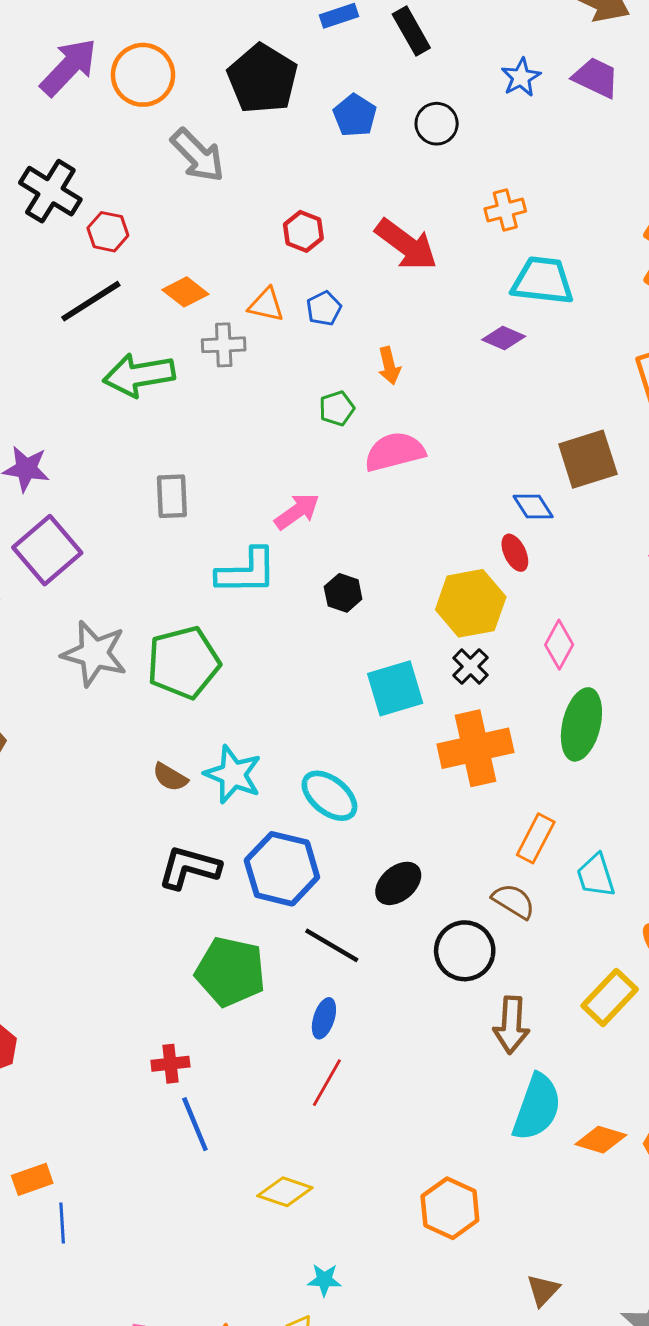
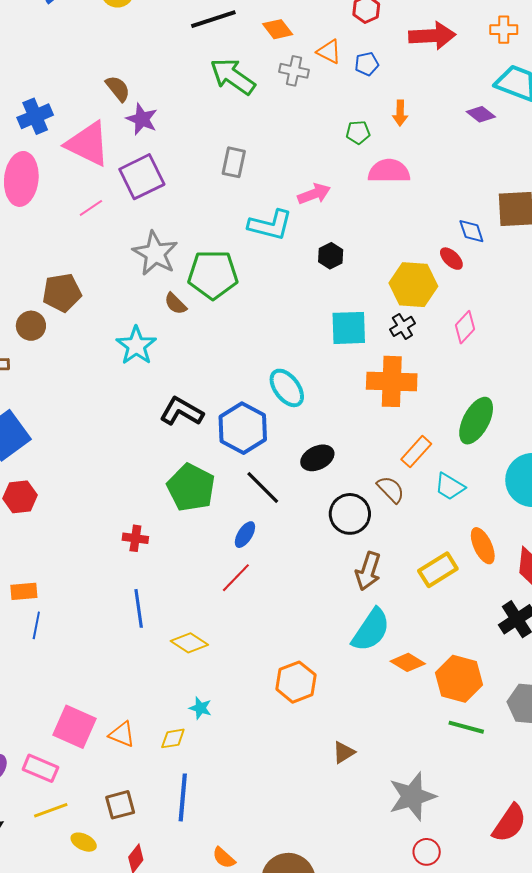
red arrow: (406, 245) -> (432, 36), turned -54
green arrow: (139, 375) -> (233, 76), turned 30
red ellipse: (515, 553) -> (451, 259), turned -35
green ellipse: (581, 724) -> (476, 421), moved
cyan star: (233, 774) -> (136, 346), moved
brown semicircle: (170, 777) -> (175, 304), moved
cyan trapezoid: (596, 876) -> (450, 487), turned -56
blue line: (195, 1124) -> (139, 608), moved

